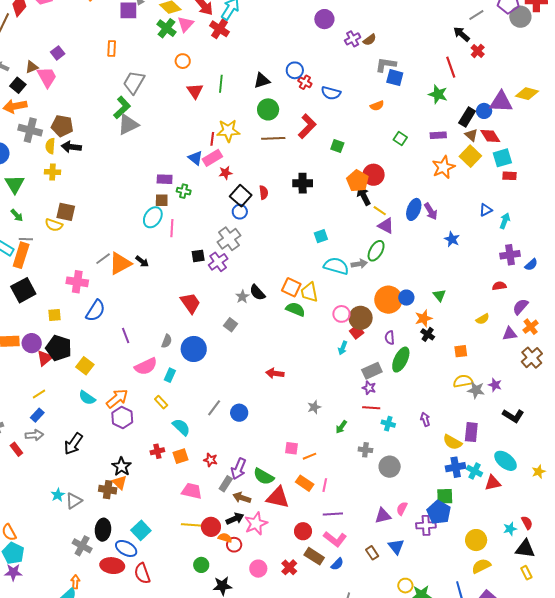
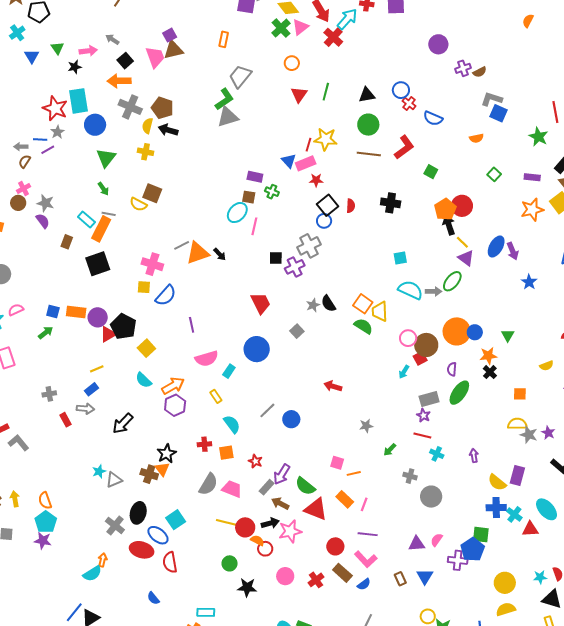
brown triangle: (32, 67) -> (173, 50), moved, size x1.5
yellow square: (54, 315) -> (144, 287), moved
gray semicircle: (167, 341) -> (208, 484), moved, size x1.6

